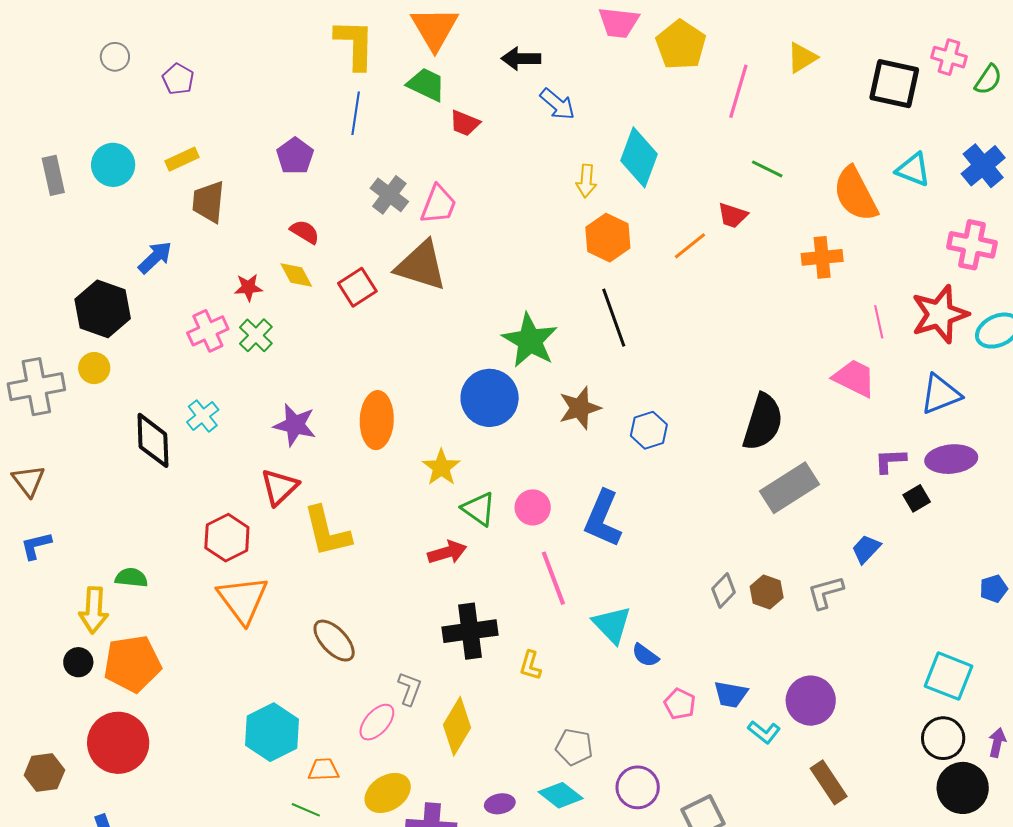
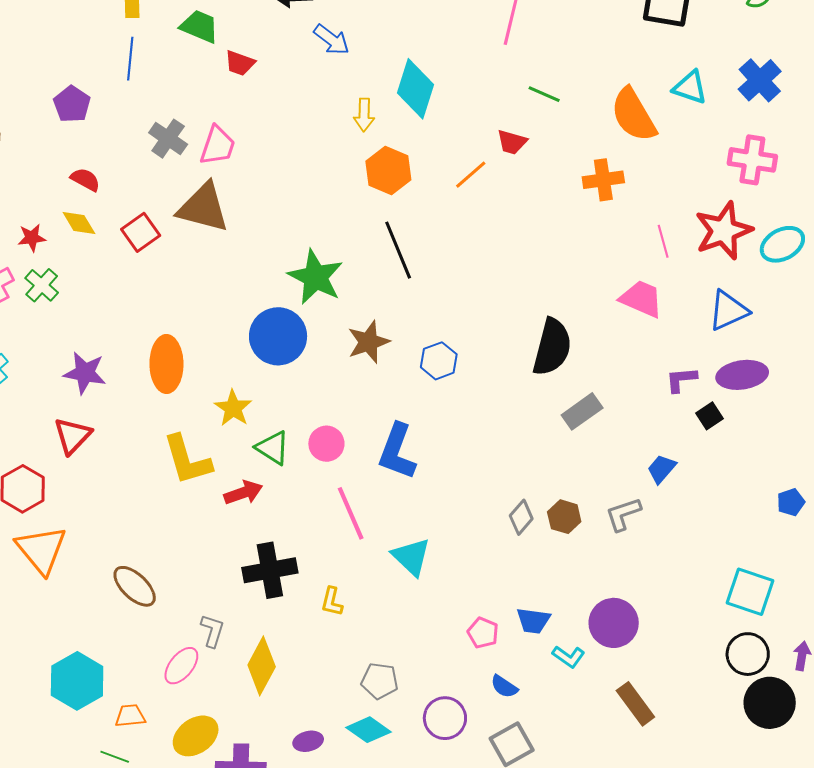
gray rectangle: (789, 488) -> (582, 411), size x0.7
yellow L-shape: (327, 532) -> (187, 460), moved
blue semicircle: (645, 655) -> (504, 687), moved

